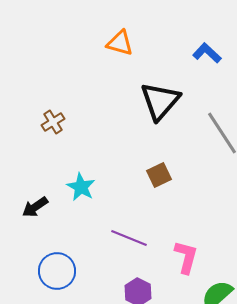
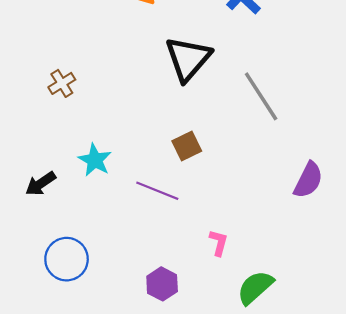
purple line: (129, 238) -> (157, 191), moved
pink L-shape: (186, 257) -> (219, 243), size x0.7

